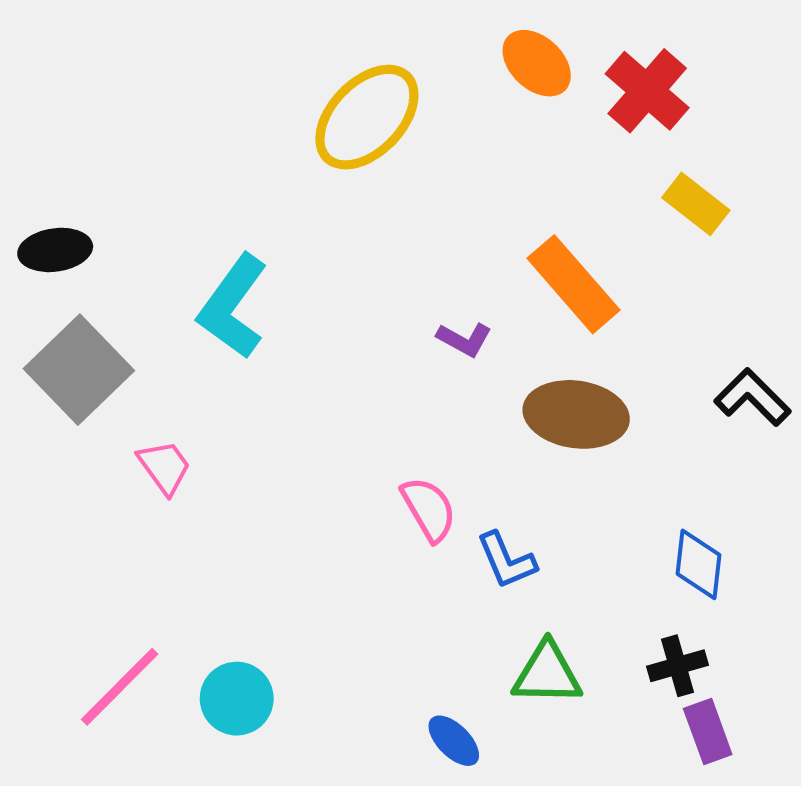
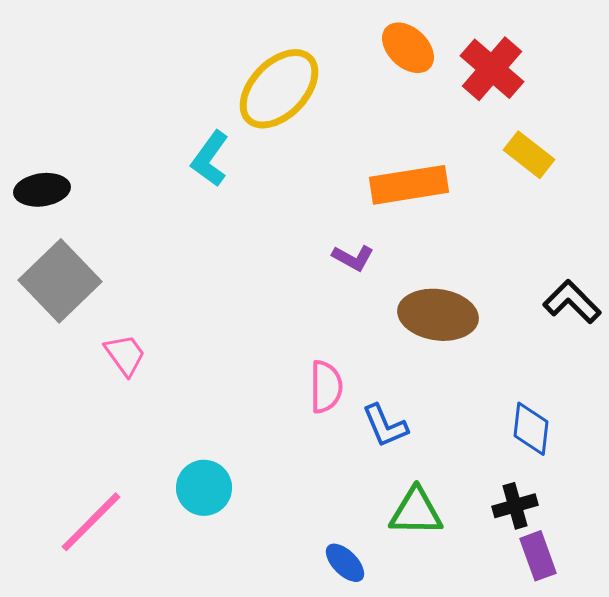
orange rectangle: (574, 284) -> (409, 185), moved, turned -58
cyan L-shape: (233, 307) -> (210, 159), moved, size x0.7
pink semicircle: (429, 509) -> (326, 387), turned 30
cyan circle: (237, 699) -> (204, 488), moved

